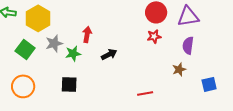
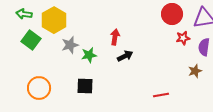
red arrow: (87, 34) -> (115, 37), moved
red star: (154, 36) -> (183, 38), moved
green square: (25, 49) -> (31, 40), moved

